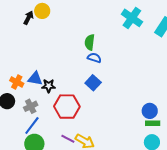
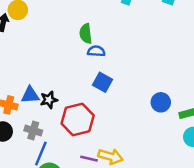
gray cross: (31, 106) -> (33, 130), turned -32
blue circle: (150, 111) -> (161, 102), moved

